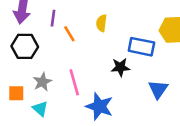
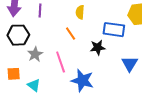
orange line: (69, 34) -> (71, 34), moved
gray star: (42, 82) -> (35, 54), moved

